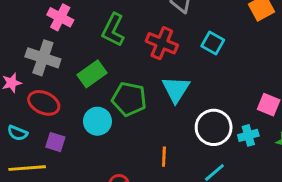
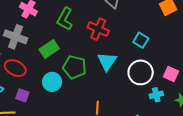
cyan square: (213, 43) -> (141, 40), moved
white circle: (214, 127) -> (141, 72), moved

